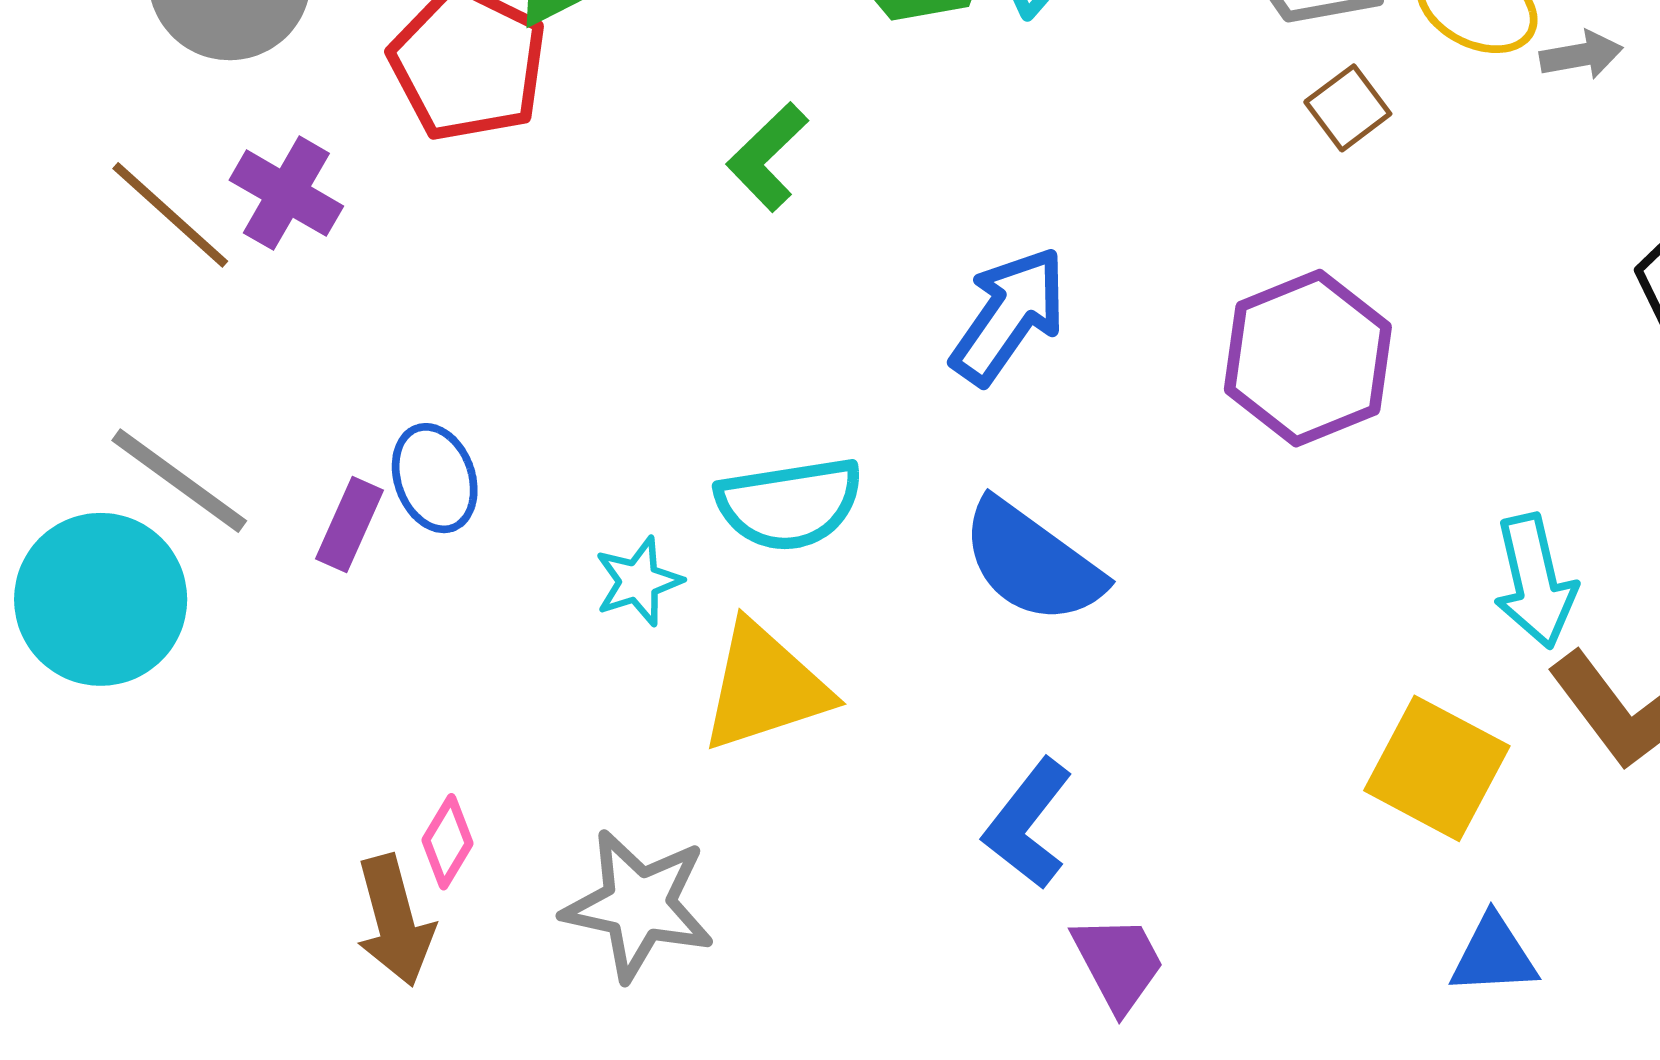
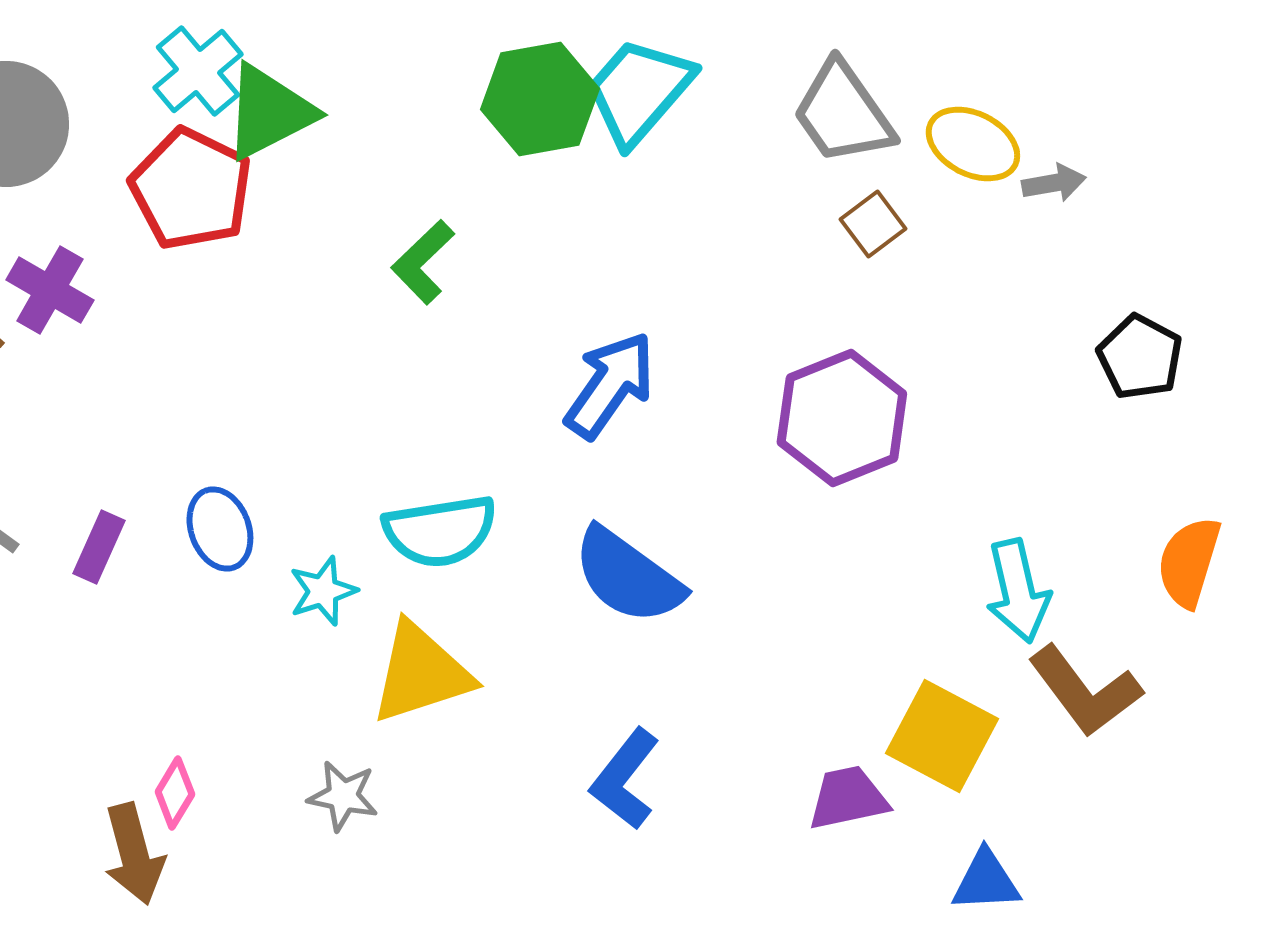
blue ellipse: (435, 478) -> (220, 529), moved
gray star: (638, 905) -> (343, 796), moved, size x0.6
purple trapezoid: (1118, 963) -> (848, 798), moved, turned -74

